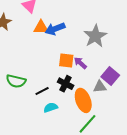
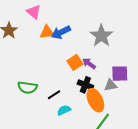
orange square: (66, 60) -> (75, 62), turned -35
purple square: (110, 76) -> (120, 74), turned -36
black cross: (66, 84) -> (85, 85), moved

